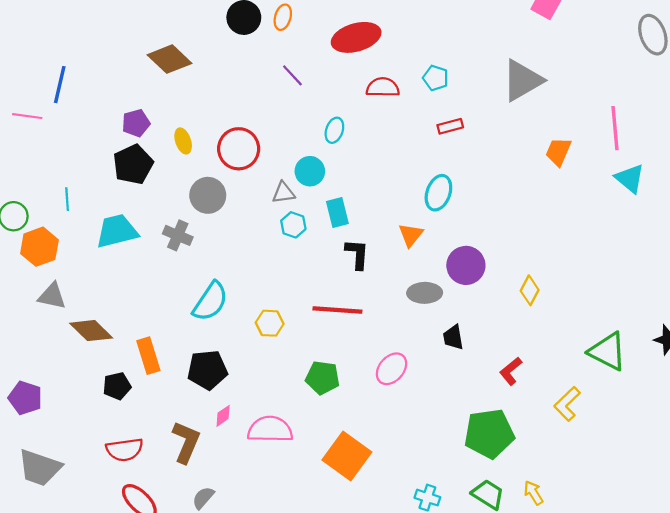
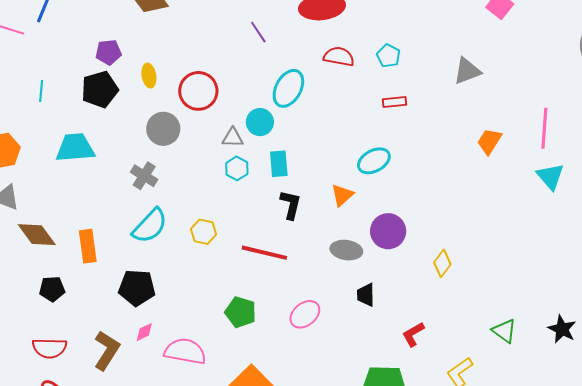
gray triangle: (522, 80) -> (467, 71), size x0.7
cyan ellipse: (334, 130) -> (288, 88), size x1.6
cyan ellipse: (438, 193) -> (374, 161), turned 32
cyan line: (67, 199) -> (41, 91), moved
gray cross: (178, 235) -> (144, 176), moved
yellow hexagon: (270, 323) -> (204, 232), moved
green triangle: (608, 351) -> (504, 331), size x0.7
orange rectangle: (148, 356) -> (88, 246), moved

